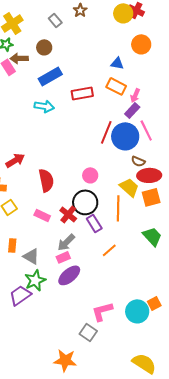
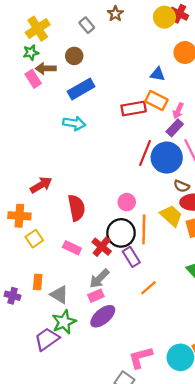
red rectangle: (82, 93) -> (134, 108), moved
orange line: (118, 208) -> (144, 229), moved

